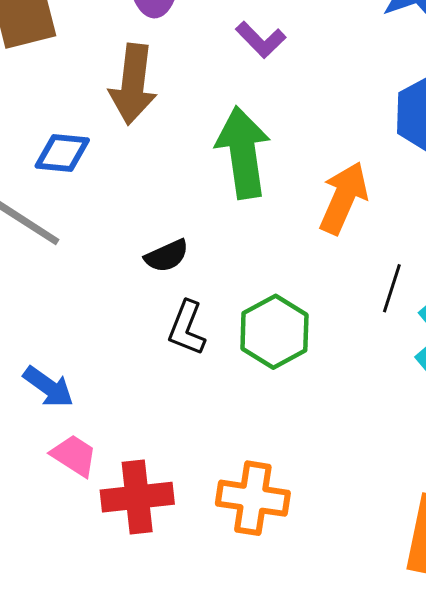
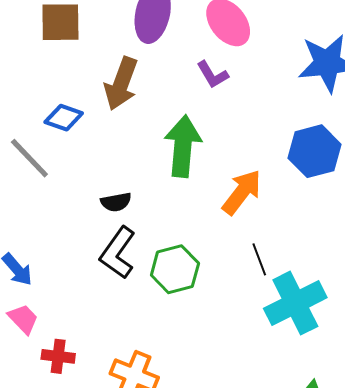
black line: (392, 288) -> (259, 259), turned -52
black L-shape: (187, 328) -> (118, 253), size x1.4
red cross: (137, 497) -> (58, 356), size x0.7

